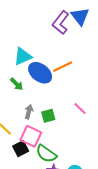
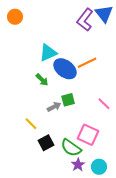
gray arrow: (29, 112) -> (54, 107), turned 48
green square: (48, 116) -> (68, 100), moved
pink square: (31, 136) -> (88, 135), moved

